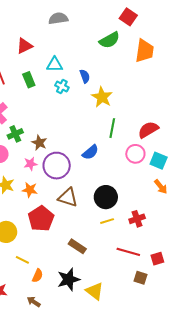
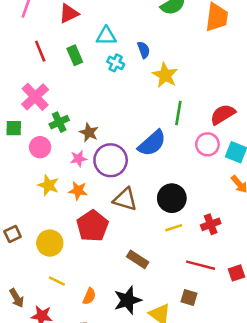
blue semicircle: (90, 152) -> (152, 143), size x1.4
yellow line: (22, 260) -> (57, 281), moved
brown square: (141, 278) -> (189, 298), moved

